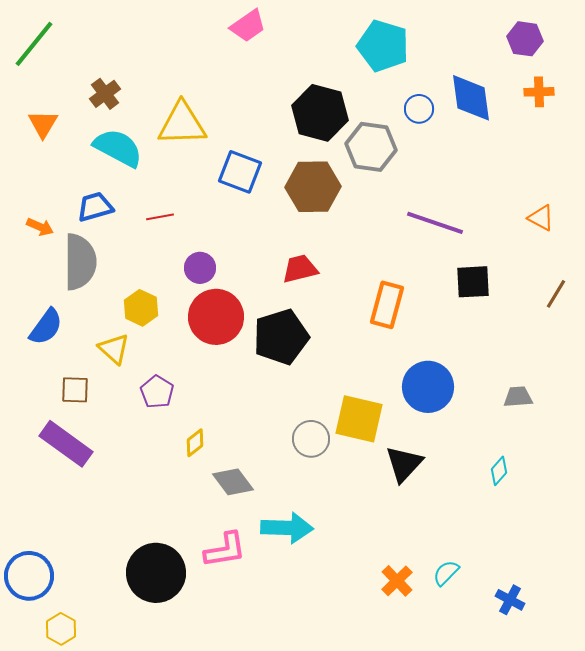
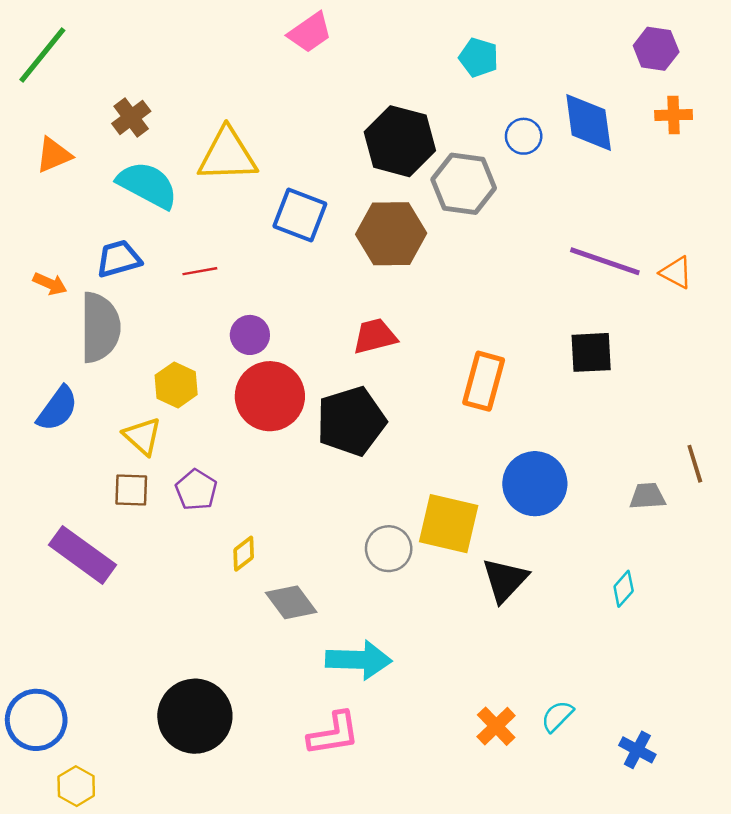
cyan pentagon: (383, 46) -> (479, 57), size x0.6
orange triangle: (43, 124) -> (54, 155), turned 36
purple line: (435, 223) -> (605, 261), moved
brown line: (556, 294) -> (695, 464), moved, turned -48
brown square: (75, 390) -> (131, 490), moved
pink L-shape: (225, 550) -> (334, 734), moved

